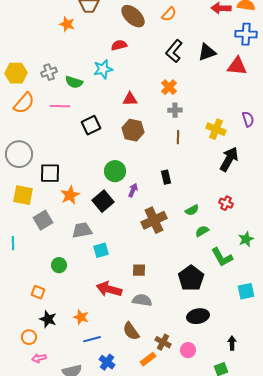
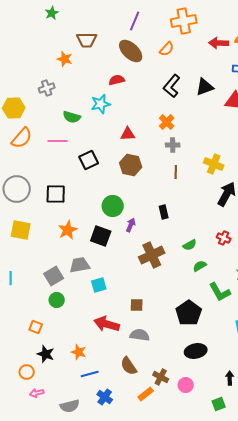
gray cross: (49, 72) -> (47, 88), moved
black square: (50, 173) -> (56, 194), moved
black square: (103, 201) -> (101, 236), turned -30
gray square: (43, 220) -> (54, 276), moved

